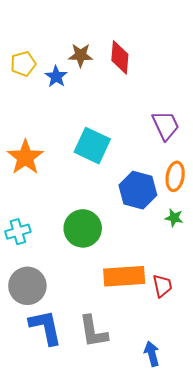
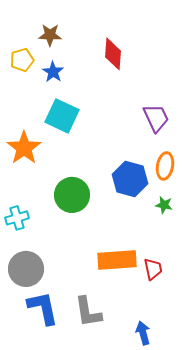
brown star: (81, 55) -> (50, 35), moved
cyan square: (92, 146) -> (62, 116), moved
green circle: (83, 228) -> (72, 195), moved

